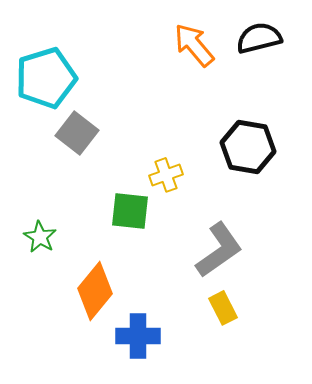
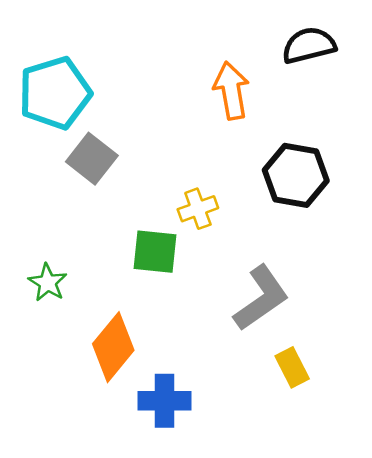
orange arrow: (194, 45) -> (231, 91), moved, turned 30
yellow rectangle: (223, 308) -> (292, 367), moved

